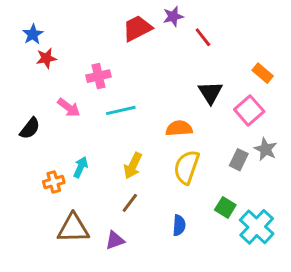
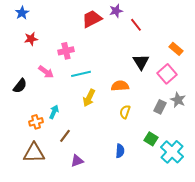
blue star: (33, 34) -> (22, 13), moved
yellow arrow: (133, 166) -> (89, 98), moved
yellow semicircle: (187, 167) -> (125, 112), size x0.6
brown line: (130, 203) -> (65, 136), moved
brown triangle: (73, 228) -> (34, 153), moved

